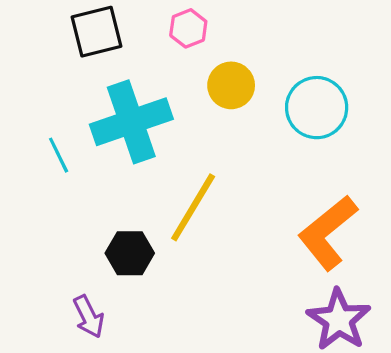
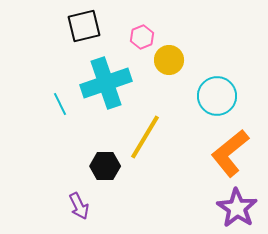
pink hexagon: (188, 28) -> (142, 37), moved
cyan circle: (317, 108) -> (217, 96), moved

